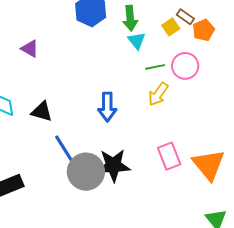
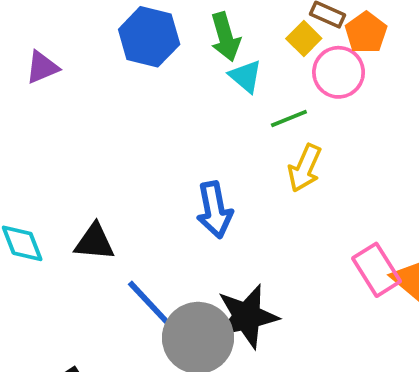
purple triangle: (30, 49) -> (42, 67), moved, turned -42
pink circle: (185, 66) -> (339, 72), moved
pink rectangle: (169, 156) -> (376, 270), moved

